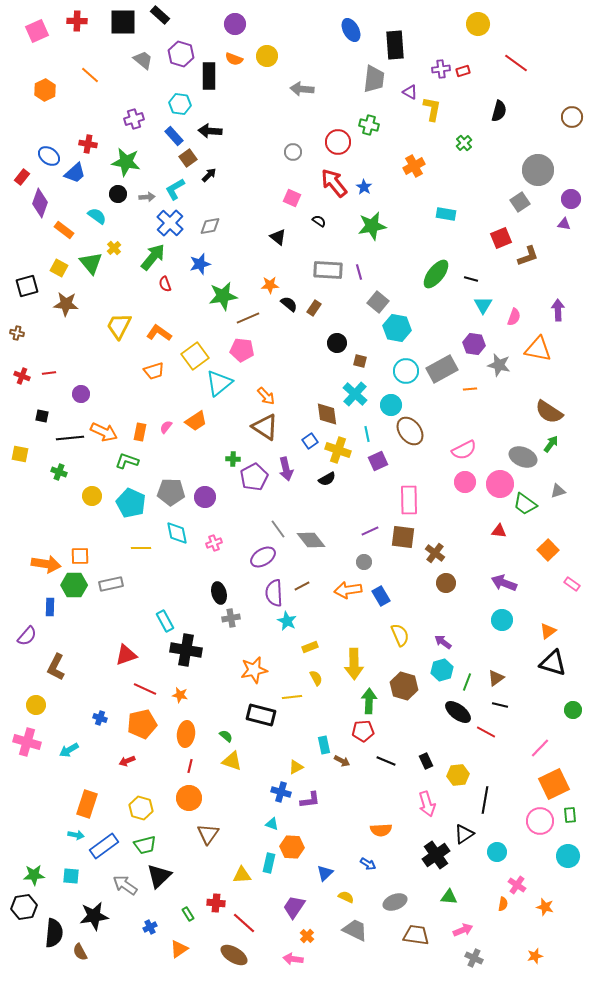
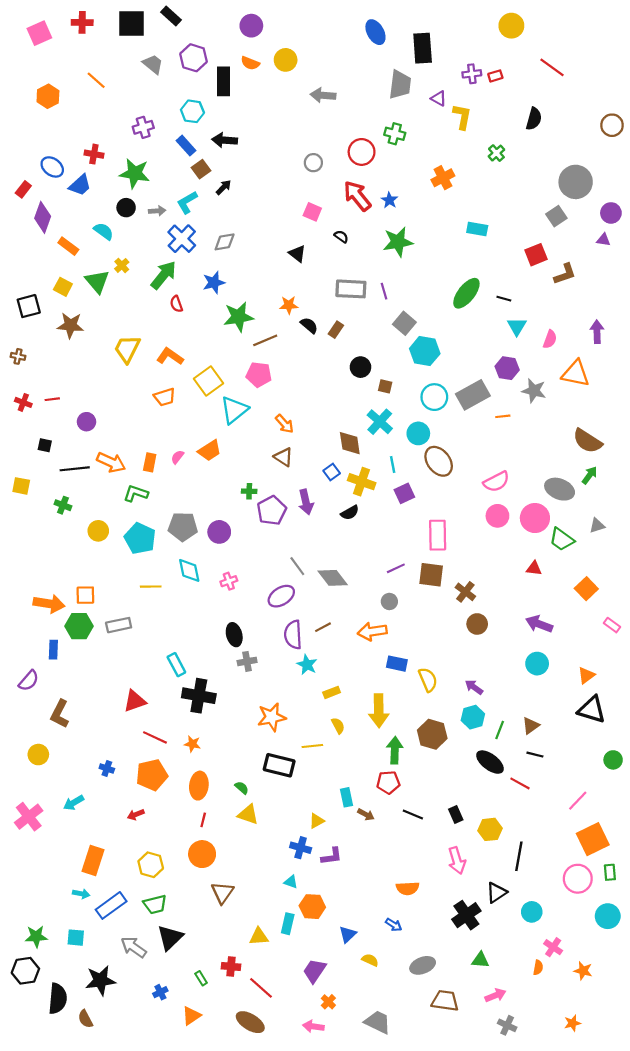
brown triangle: (265, 427) -> (283, 457), size x0.7
blue rectangle: (381, 596) -> (397, 664), moved, turned -48
pink cross: (27, 742) -> (29, 817), moved, turned 36
gray trapezoid: (355, 930) -> (378, 1022), moved

